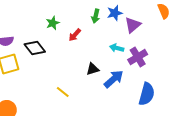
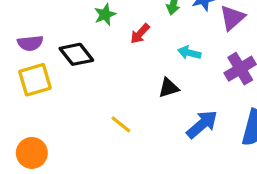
cyan arrow: (117, 48) -> (189, 53), moved
blue arrow: (114, 79) -> (202, 124), moved

